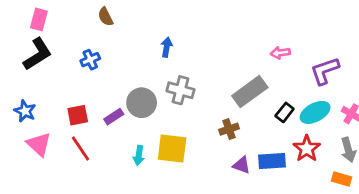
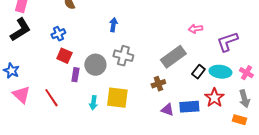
cyan ellipse: (315, 112) -> (220, 72), turned 35
red square: (78, 115) -> (64, 56), moved, turned 35
purple rectangle: (114, 117) -> (75, 75), turned -48

